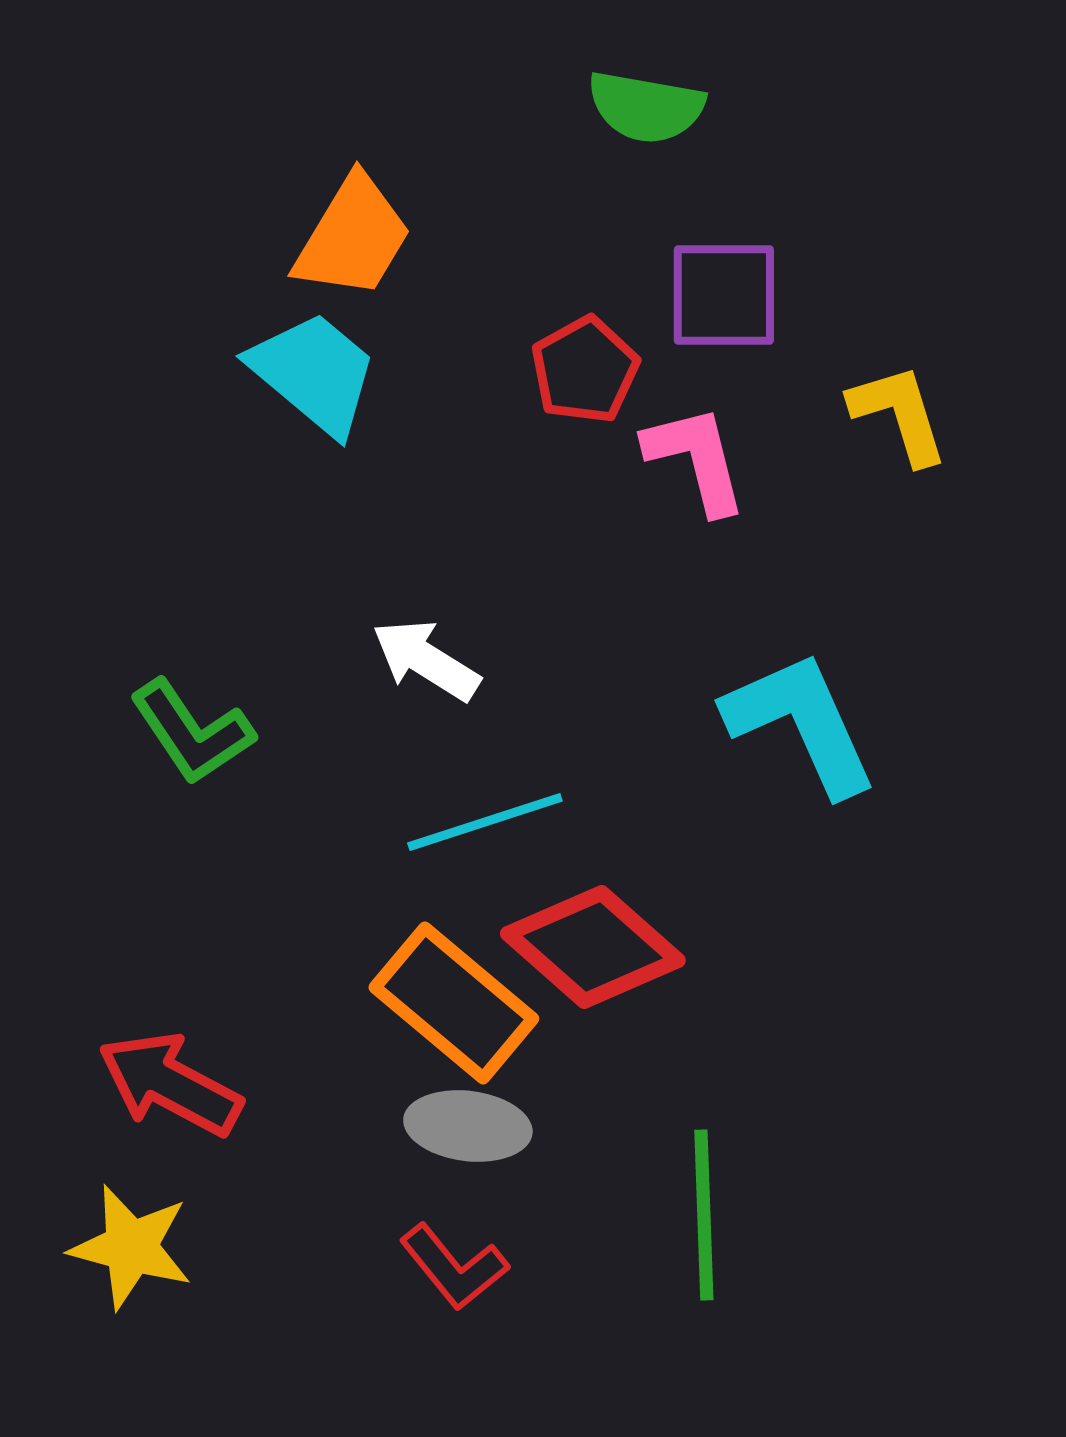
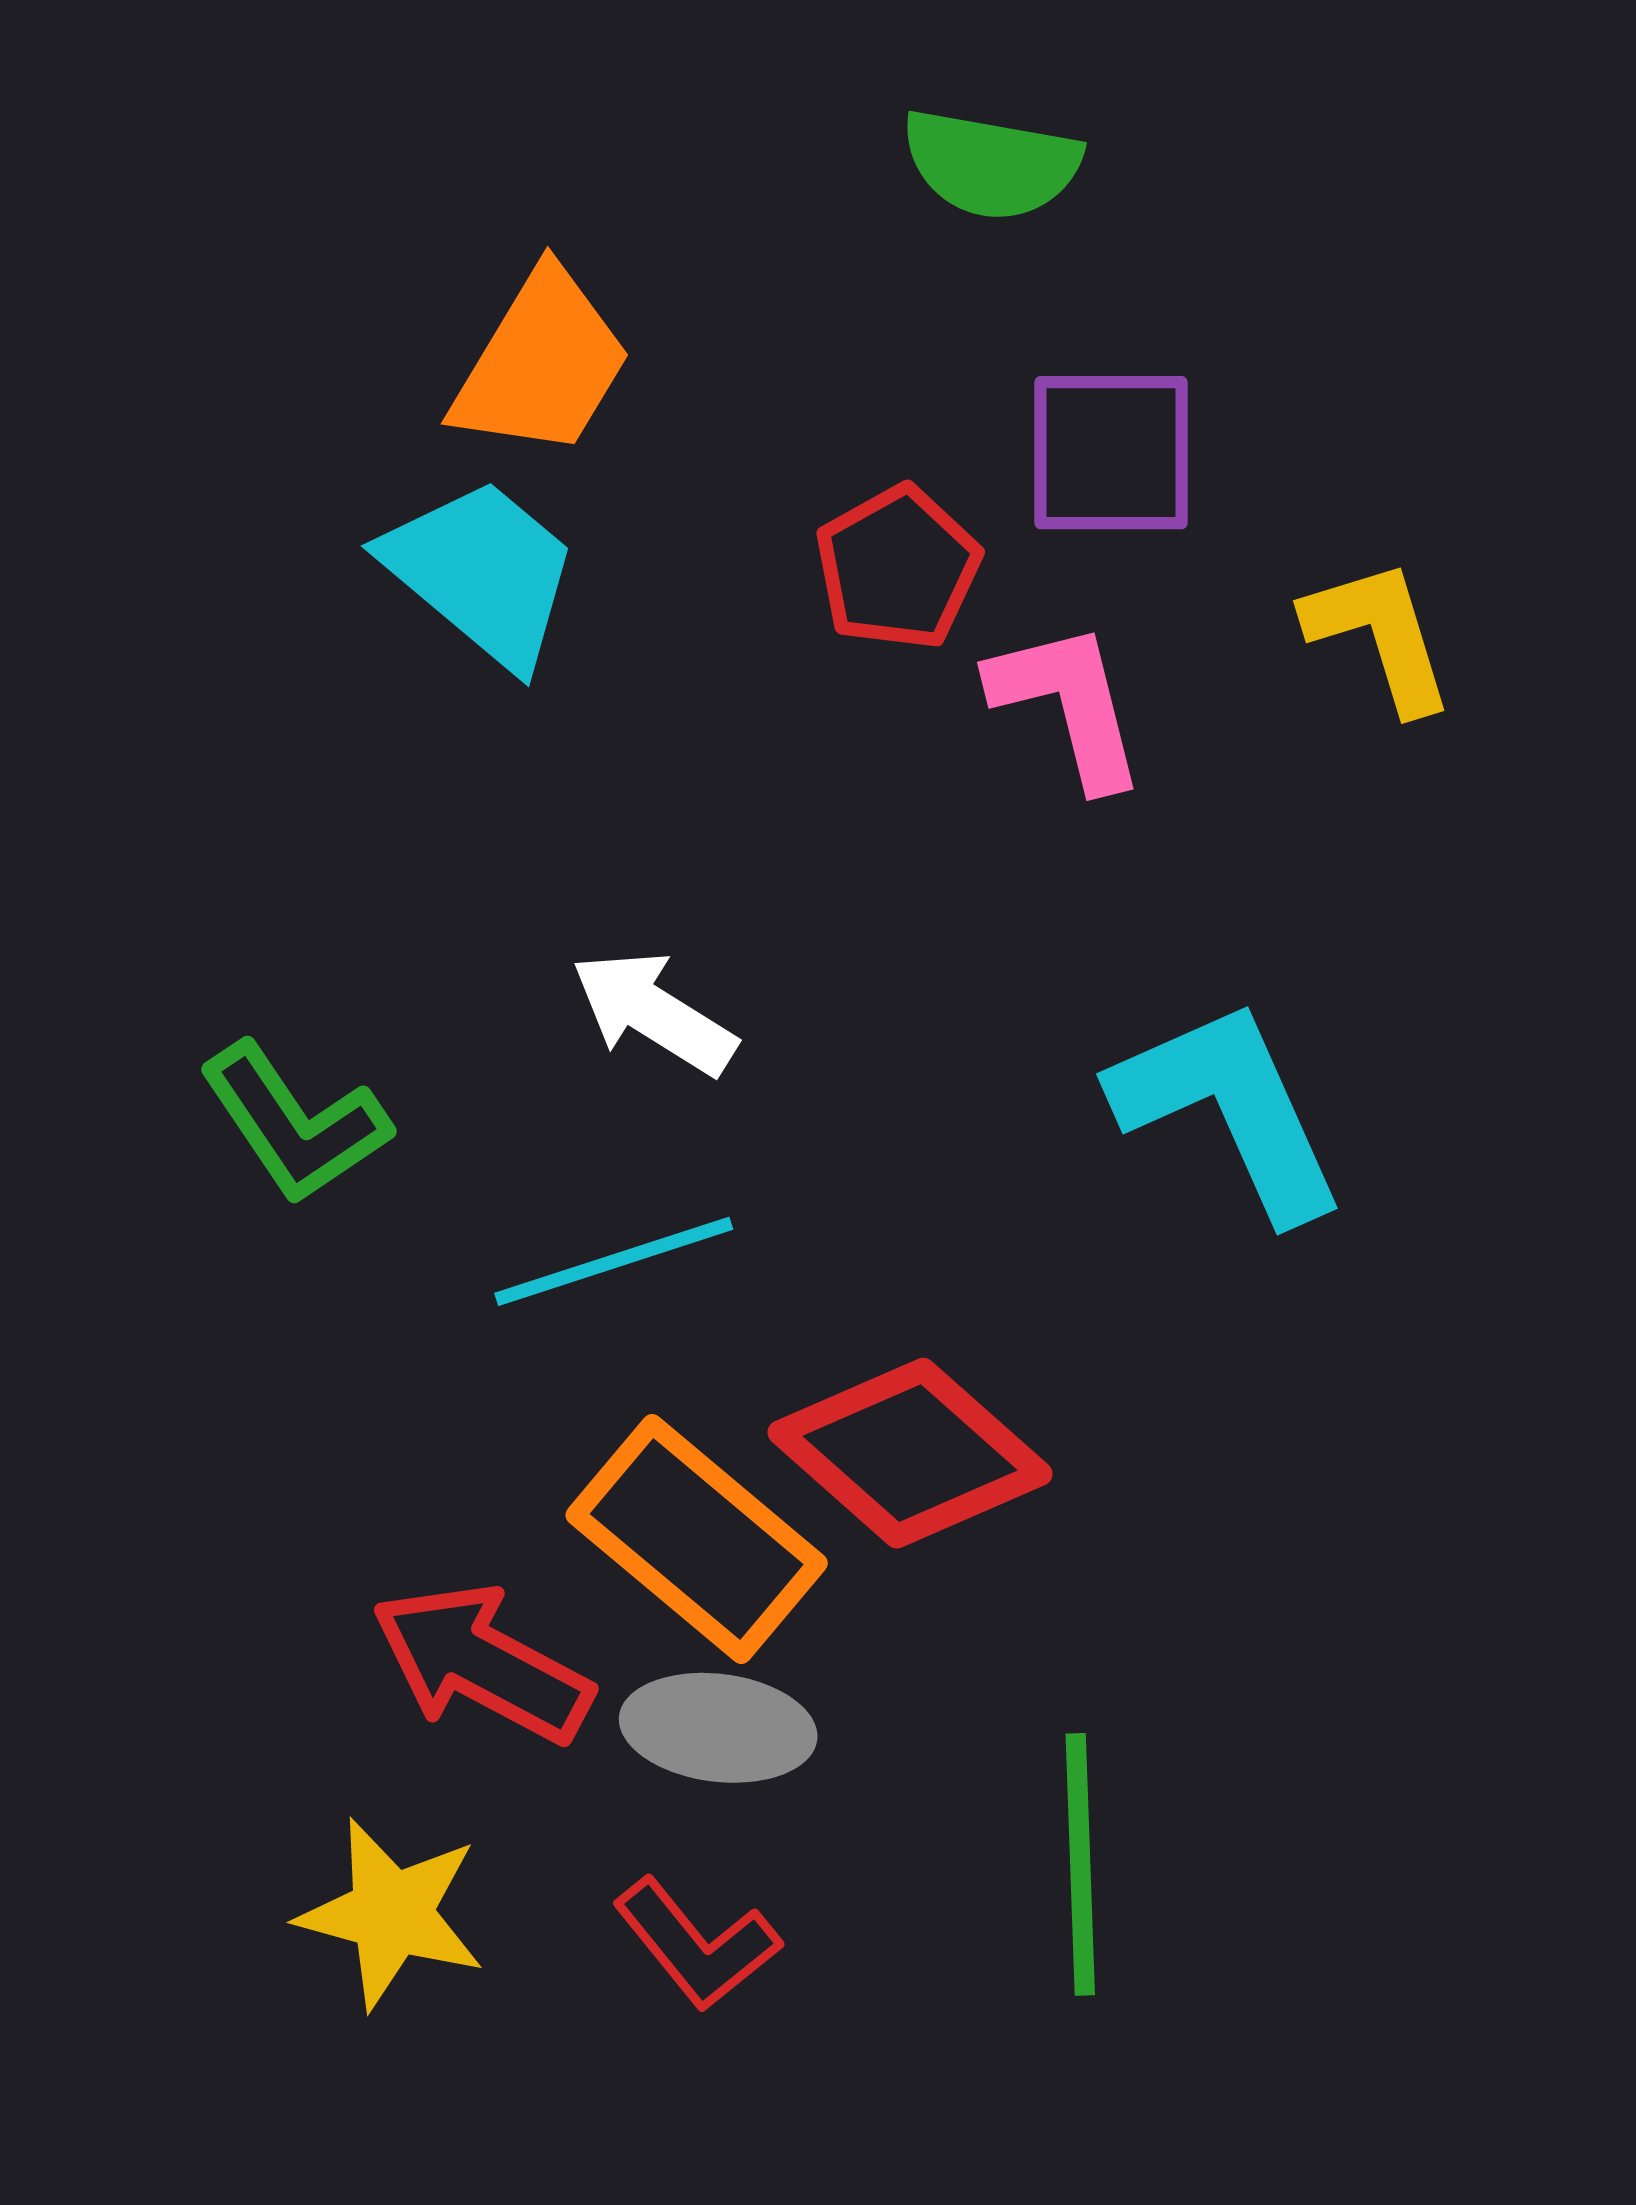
cyan line: (485, 822) -> (614, 1261), moved
red arrow: (170, 1084) -> (482, 1663), moved
yellow star: (131, 1247) -> (391, 1913), moved

